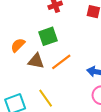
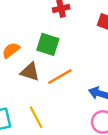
green square: (48, 36) -> (48, 44), turned 30

